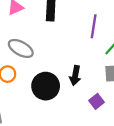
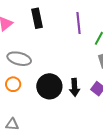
black arrow: (75, 76) -> (75, 87), moved

